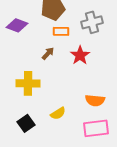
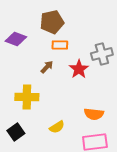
gray cross: (92, 22) -> (102, 54), moved
black square: (26, 123) -> (16, 132), moved

